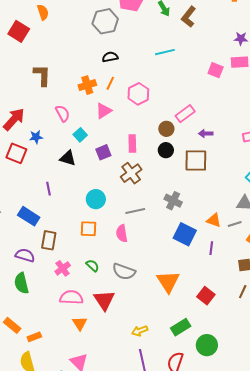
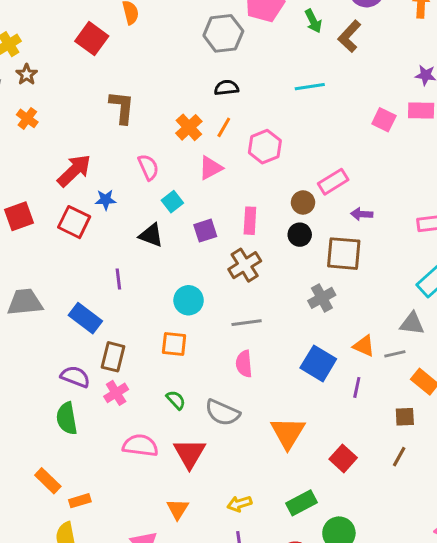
orange cross: (87, 85) -> (189, 127), turned -30
gray cross: (173, 201) -> (322, 298), moved, turned 30
pink semicircle: (122, 233) -> (244, 364), moved
pink cross: (63, 268) -> (116, 393), moved
orange triangle: (80, 323) -> (178, 509), moved

